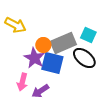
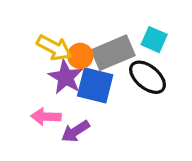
yellow arrow: (15, 25) -> (54, 48), moved
pink arrow: (22, 82) -> (46, 117), turned 78

